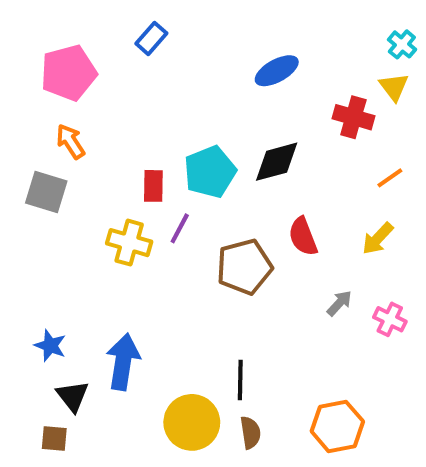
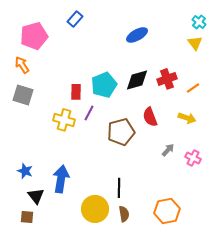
red cross: (353, 117) -> (167, 79), moved, turned -36
orange arrow: (71, 141) -> (22, 65), moved
yellow arrow: (378, 238) -> (187, 118), turned -114

